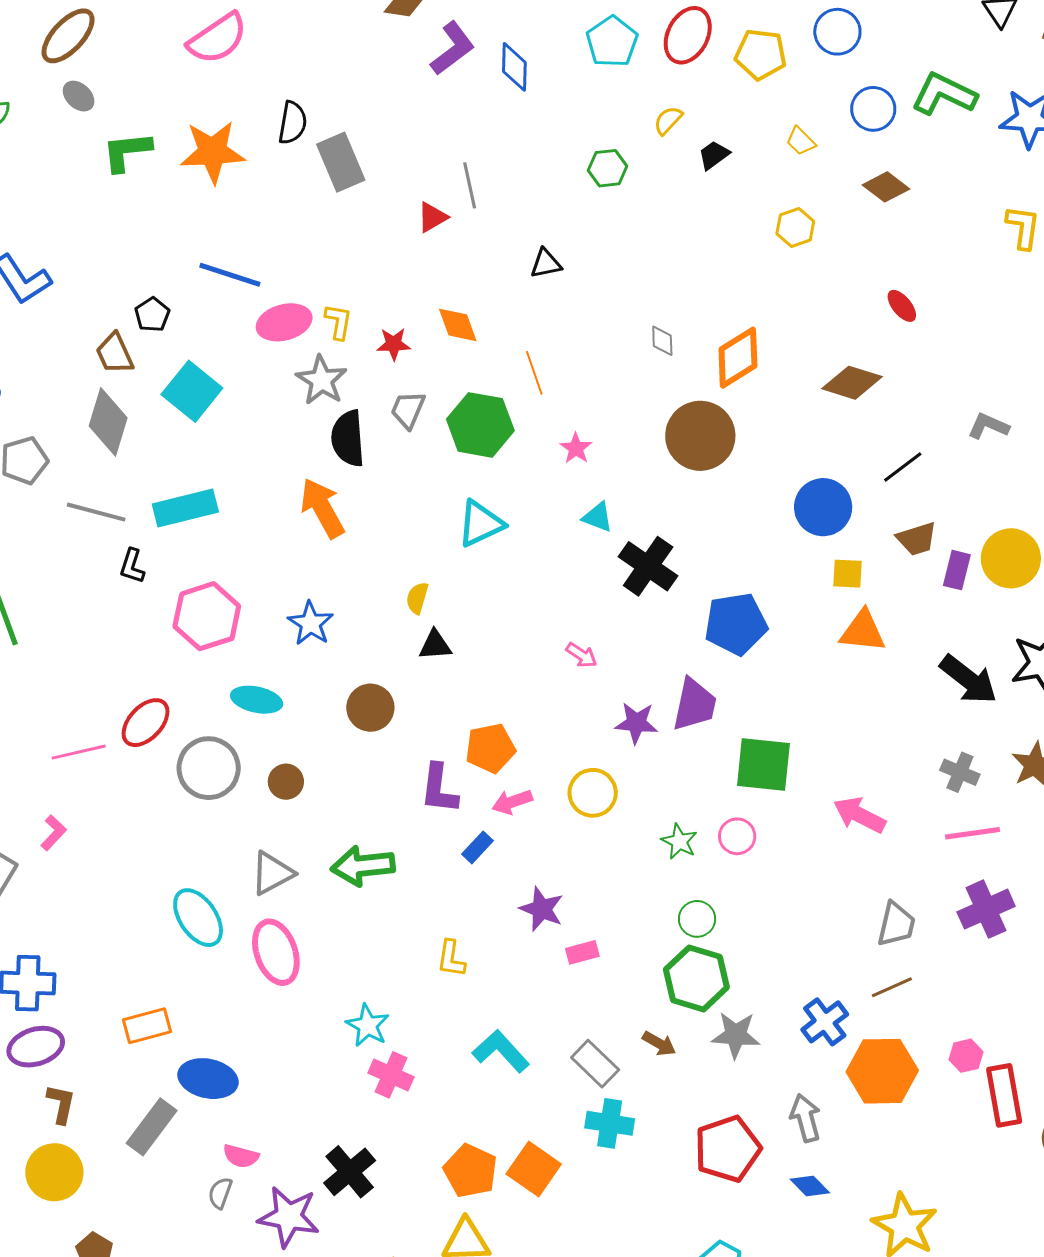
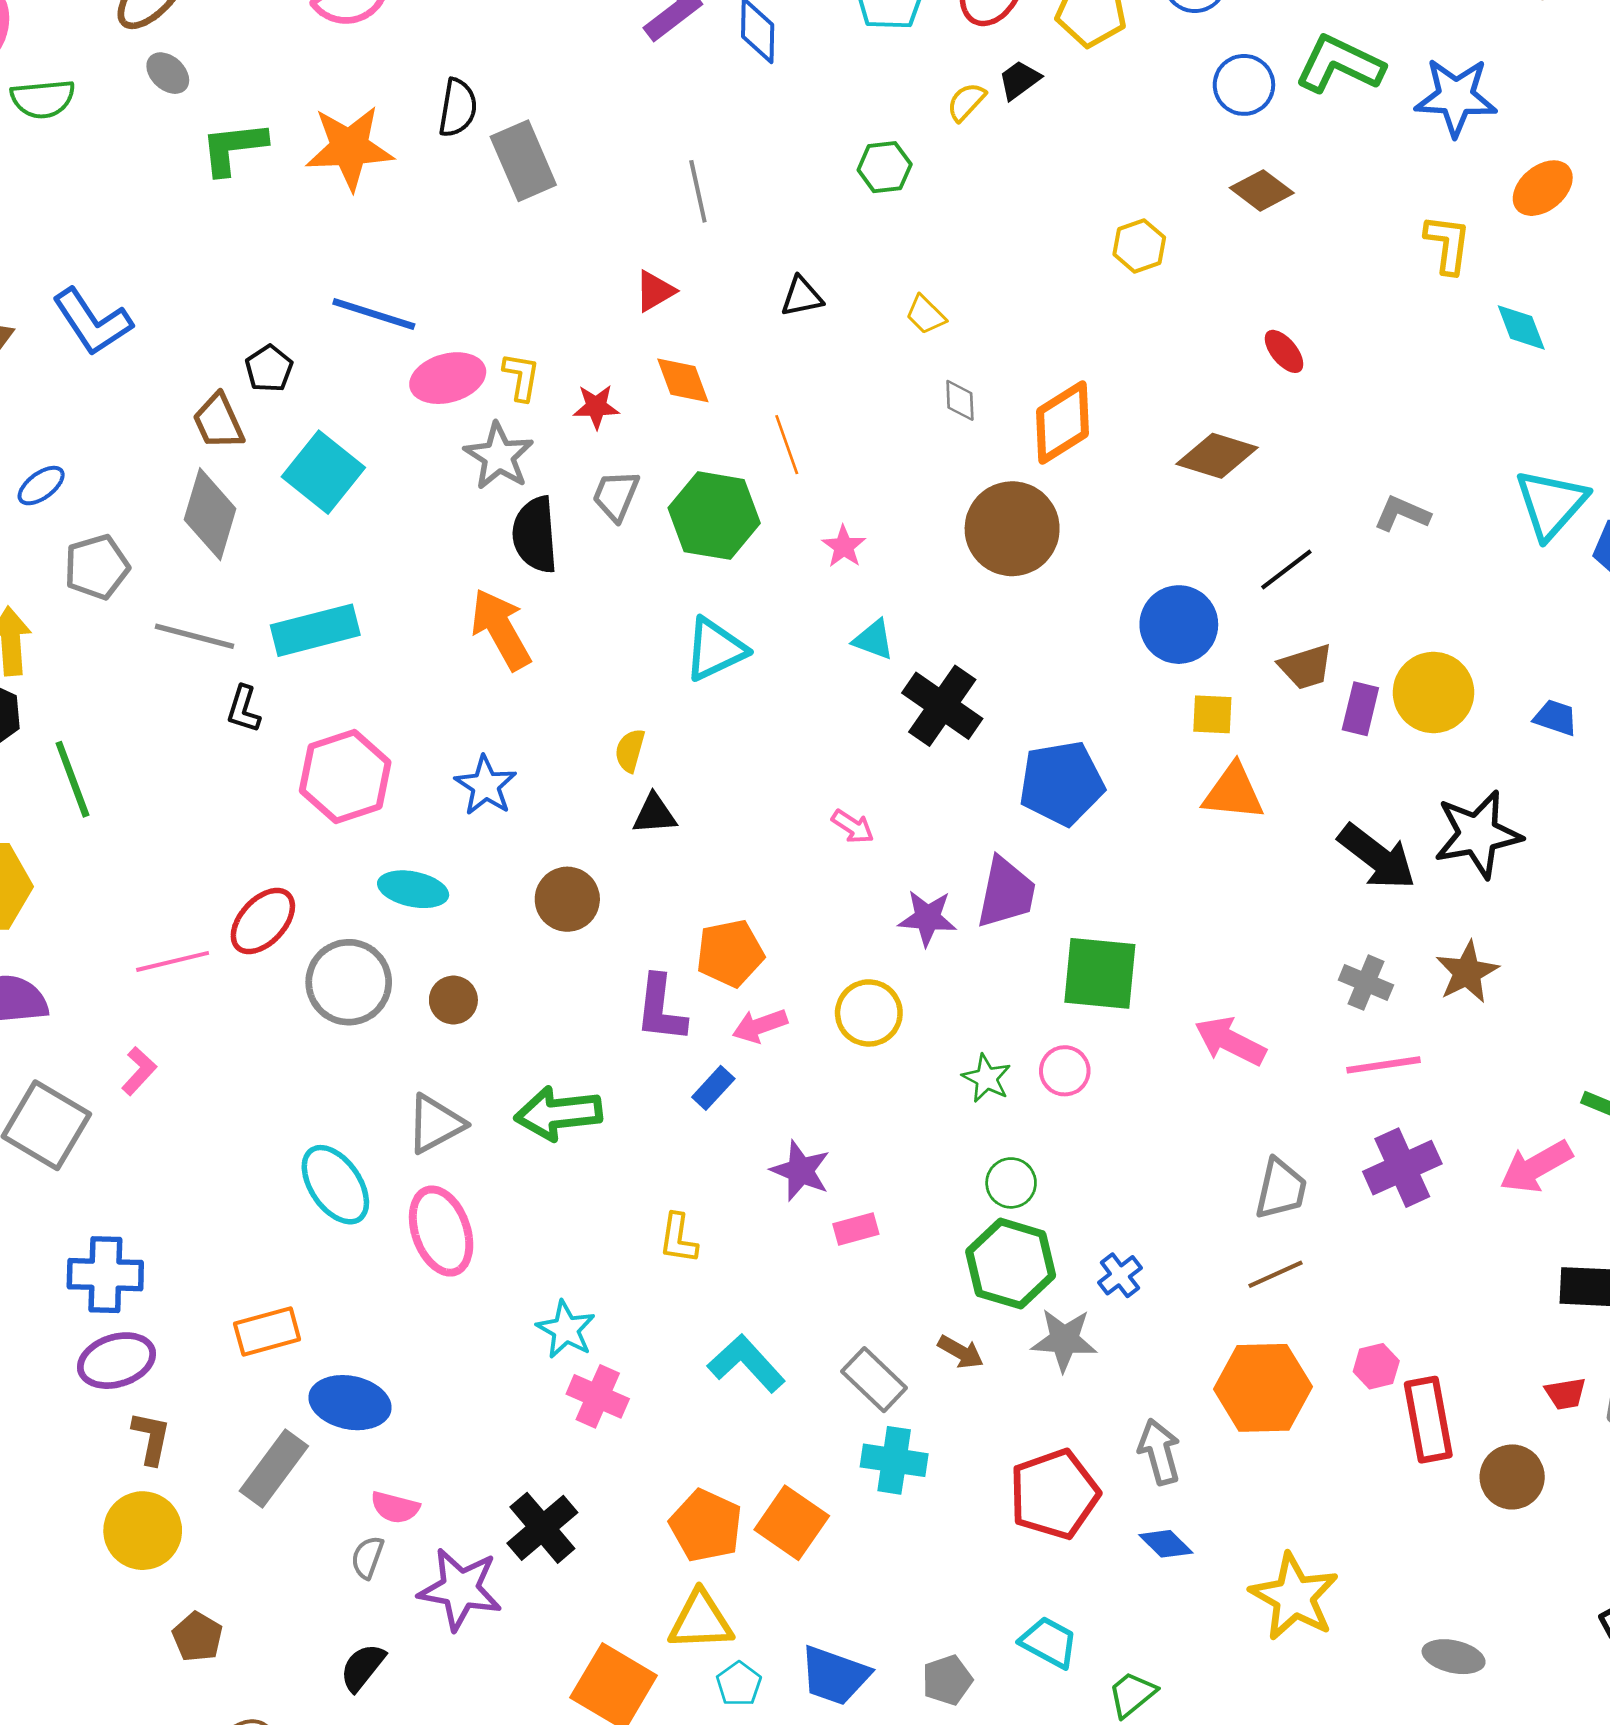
yellow trapezoid: (801, 141) -> (926, 315), moved
black trapezoid: (714, 155) -> (1019, 80), moved
red triangle: (432, 217) -> (655, 291), moved
blue cross: (825, 1022) -> (1120, 1275), moved, size x0.7

